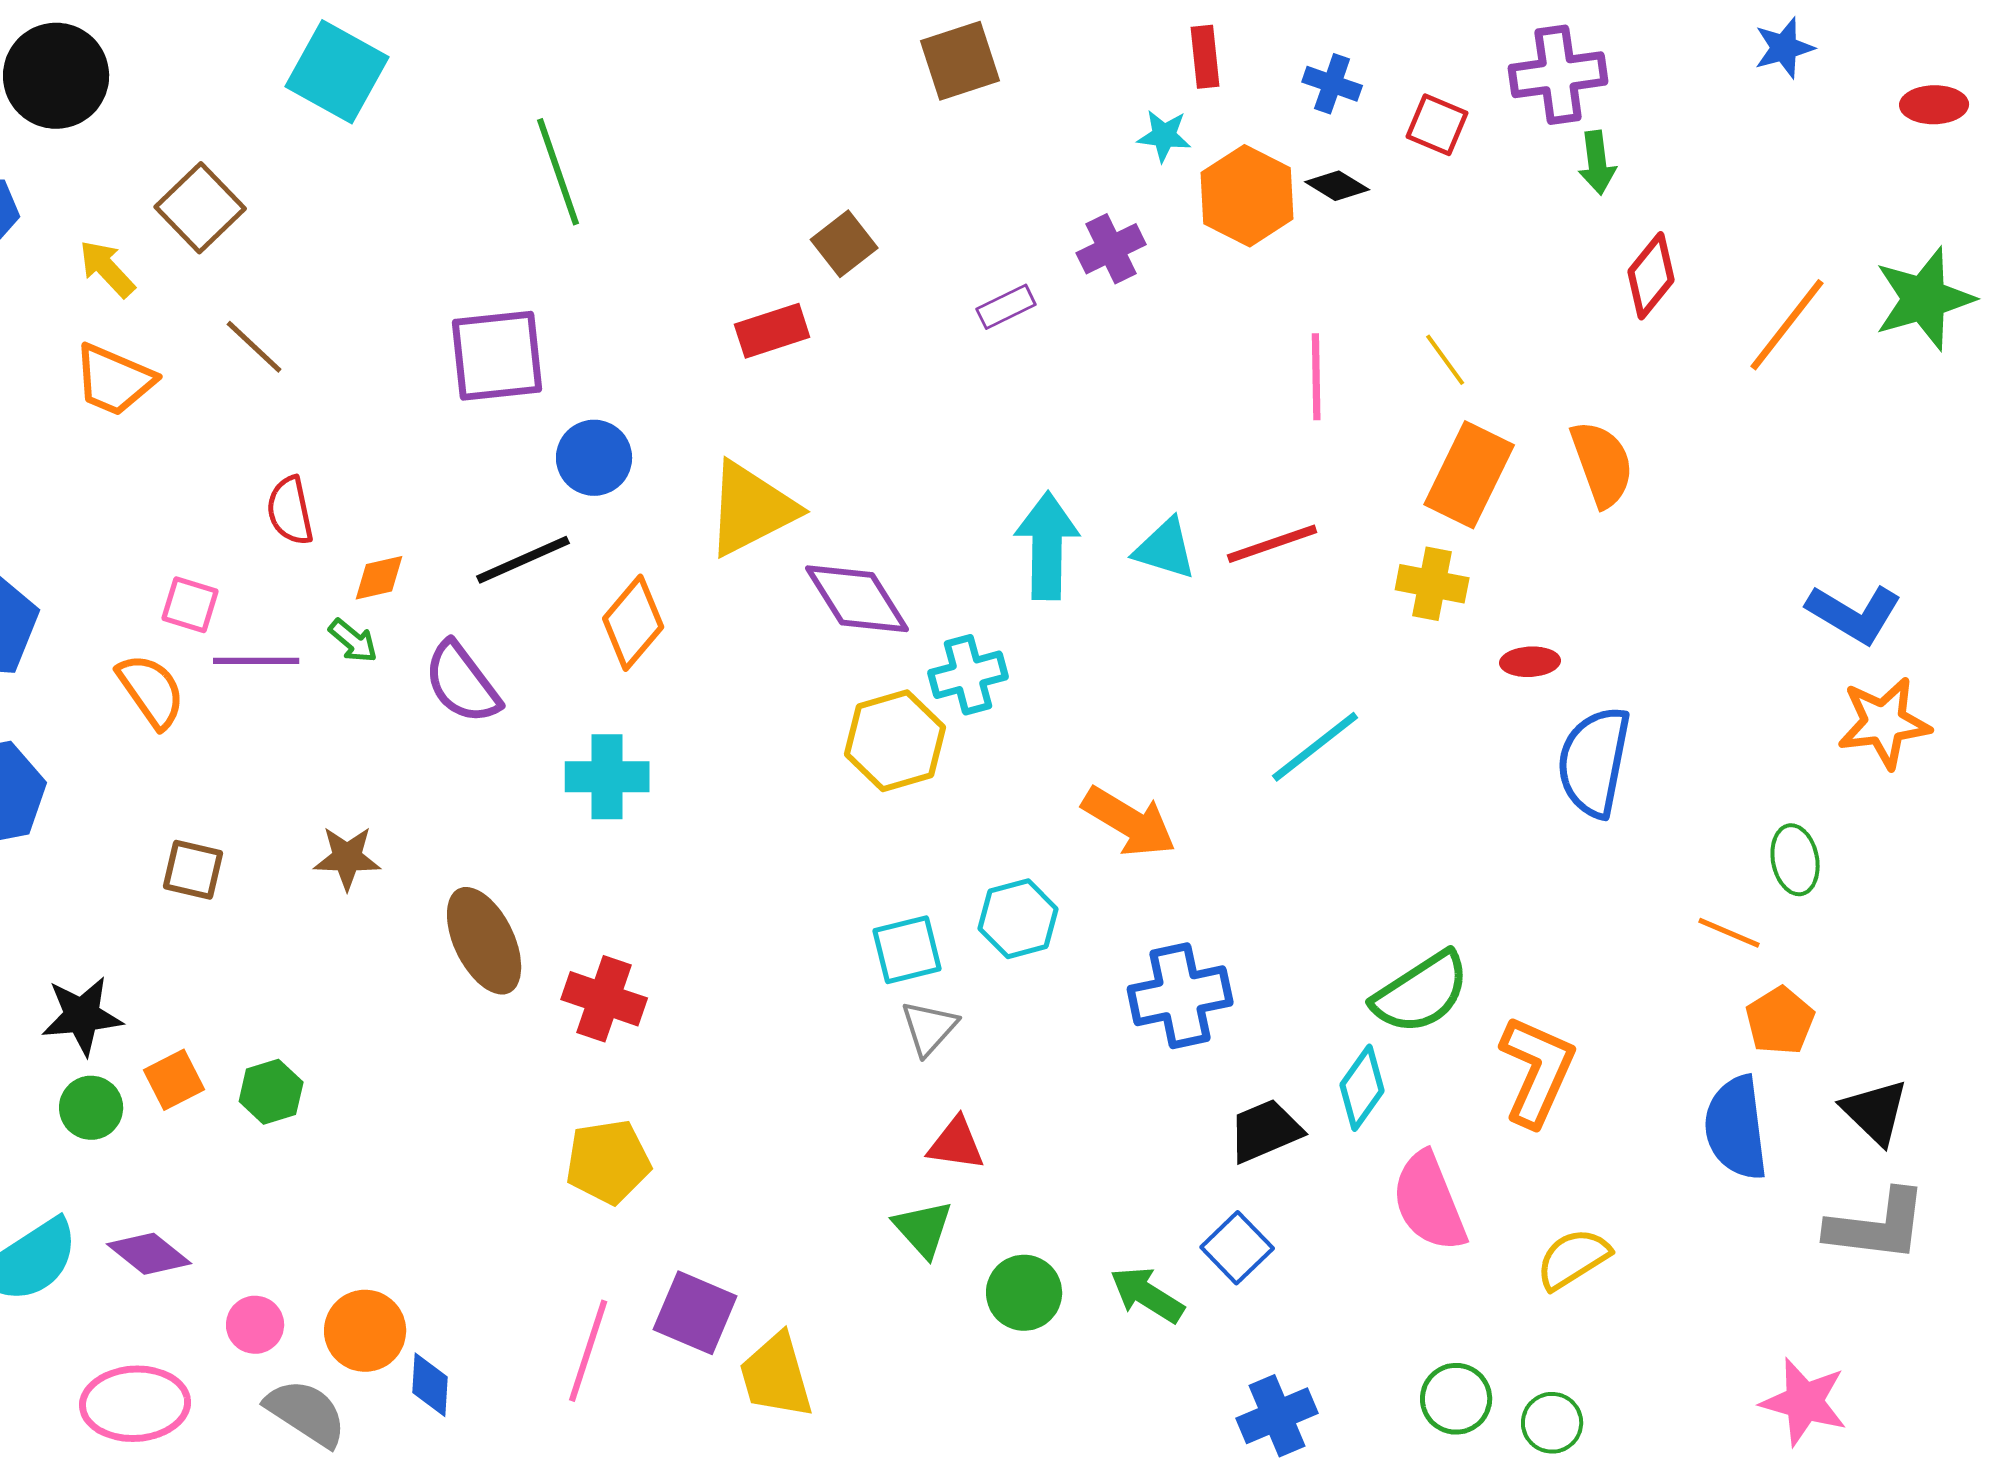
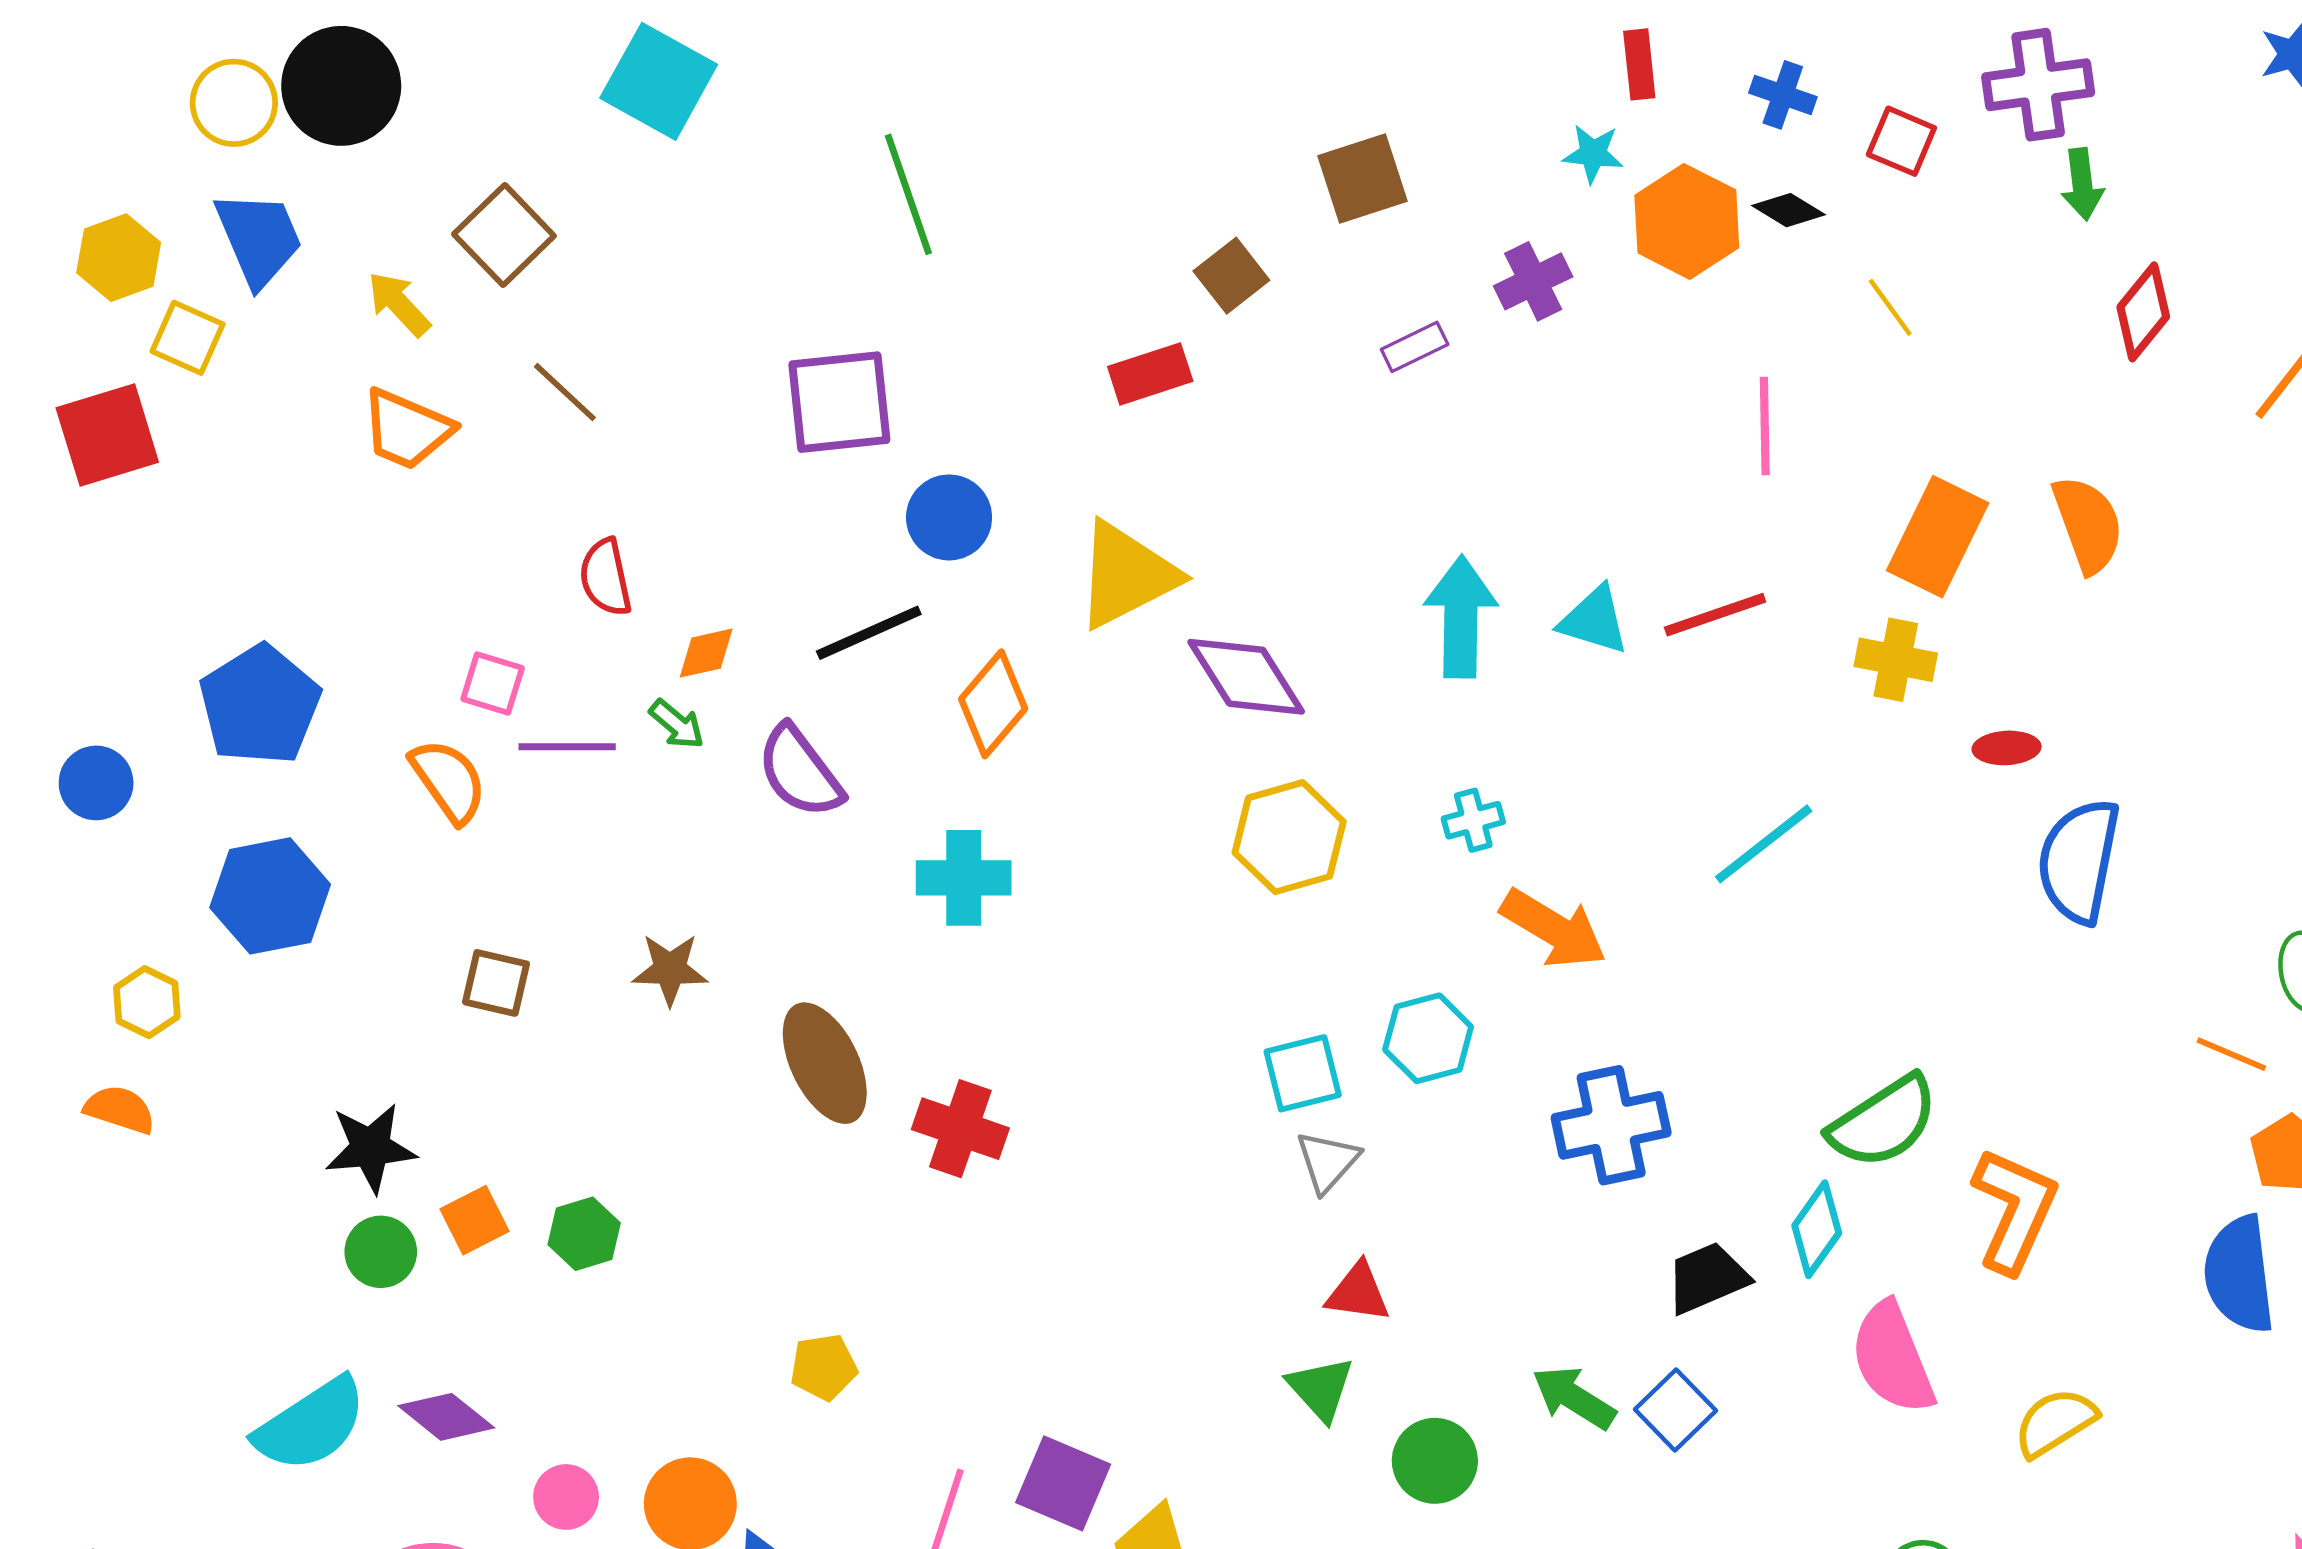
brown square: (960, 61) -> (1363, 179), moved
yellow line: (1445, 360) -> (1890, 307), moved
cyan cross: (968, 675) -> (1473, 820), moved, size x0.7
yellow pentagon: (608, 1162) -> (824, 1367), moved, size x0.7
green arrow: (1147, 1295) -> (1574, 1398), moved

